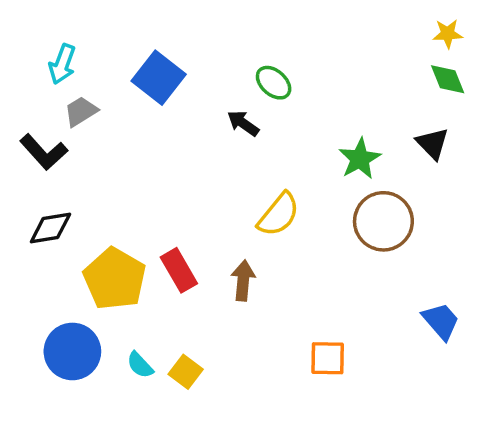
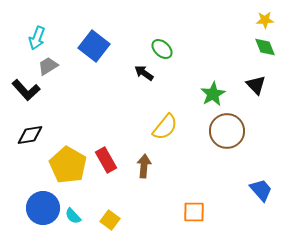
cyan semicircle: (140, 365) -> (73, 216), moved

